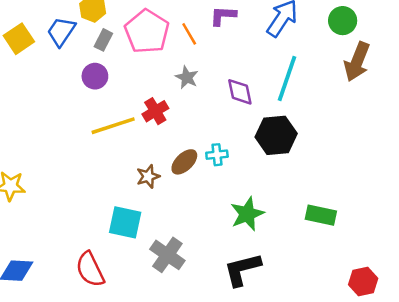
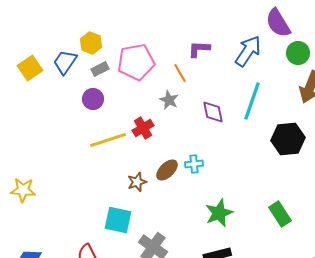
pink pentagon: (147, 31) -> (136, 62), turned 30
orange line: (189, 34) -> (180, 73), moved
gray rectangle: (103, 40) -> (100, 69), turned 36
black hexagon: (276, 135) -> (288, 139), moved
green rectangle: (321, 215) -> (280, 214), turned 45

